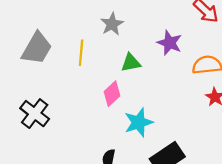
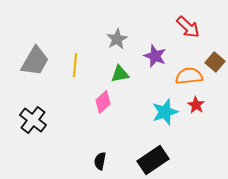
gray star: (112, 24) -> (117, 39), moved
cyan star: (139, 122) -> (165, 112), moved

